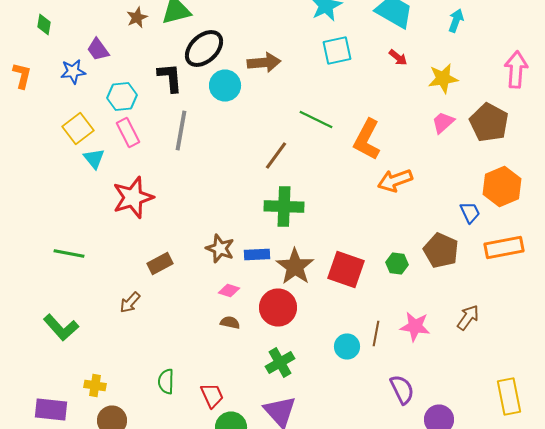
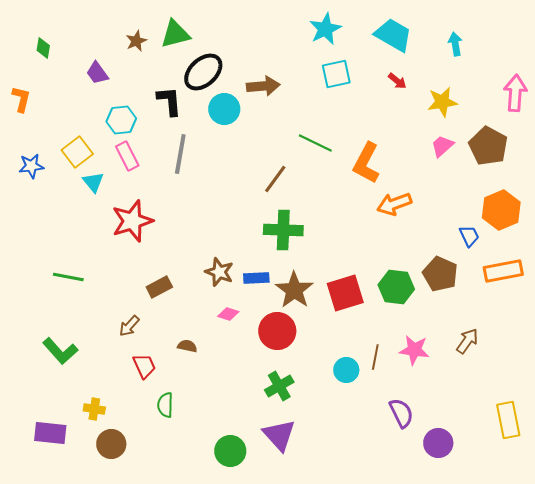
cyan arrow: (456, 20) -> (455, 44), turned -30
blue star: (73, 72) -> (31, 166), moved
green hexagon: (397, 264) -> (396, 287), size x1.6
red square: (346, 270) -> (345, 293), turned -36
brown semicircle: (230, 322) -> (187, 346), moved
red trapezoid: (212, 396) -> (144, 366), moved

